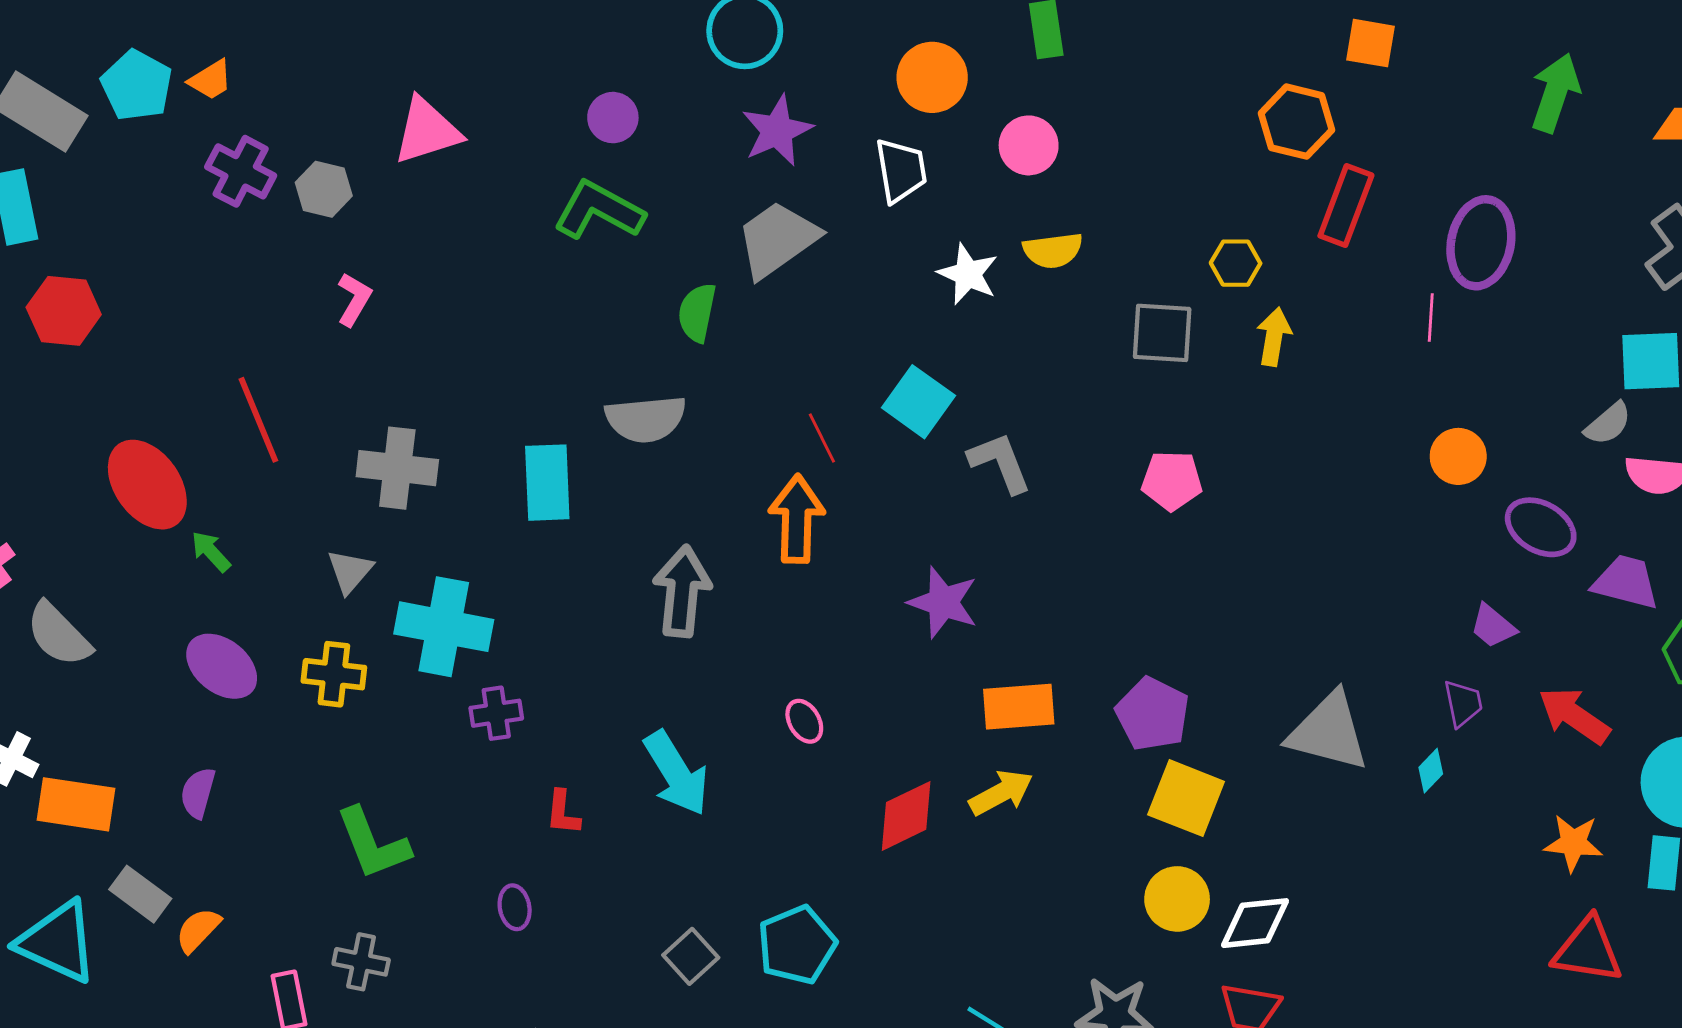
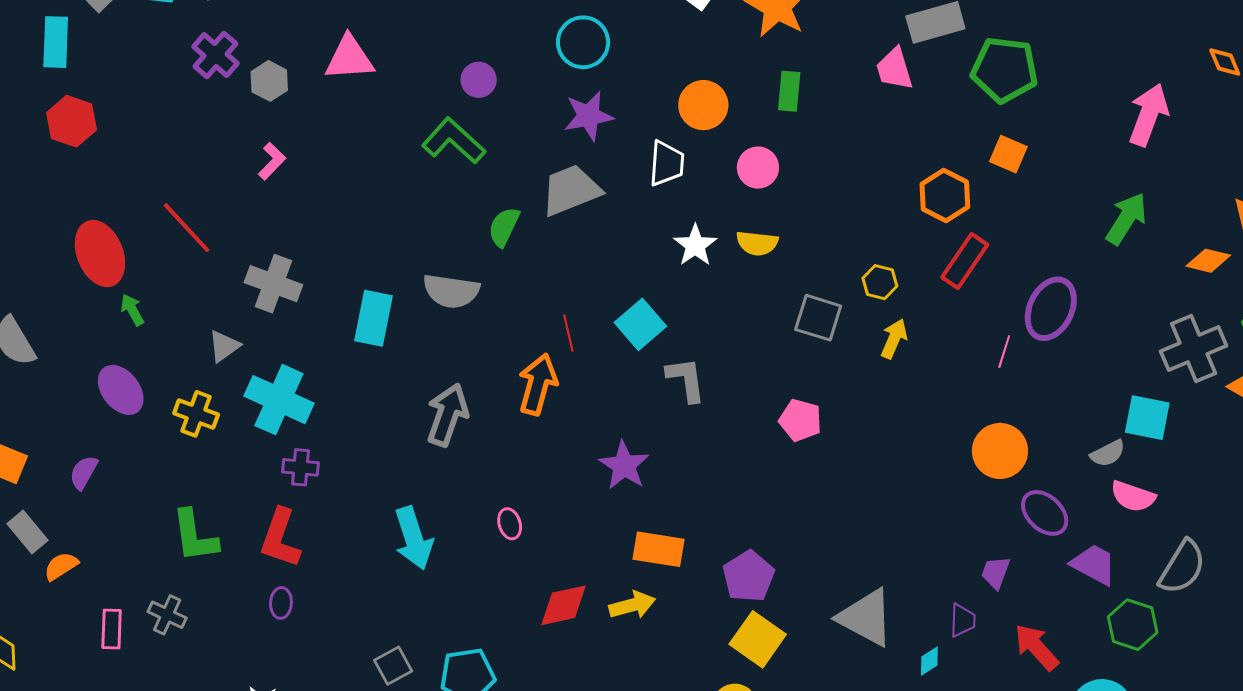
red line: (258, 420) -> (187, 228), turned -34
orange circle: (1458, 456) -> (1000, 451), size x1.4
purple trapezoid: (1493, 626) -> (996, 573), turned 57
red L-shape: (563, 813) -> (280, 538), moved, size x1.8

